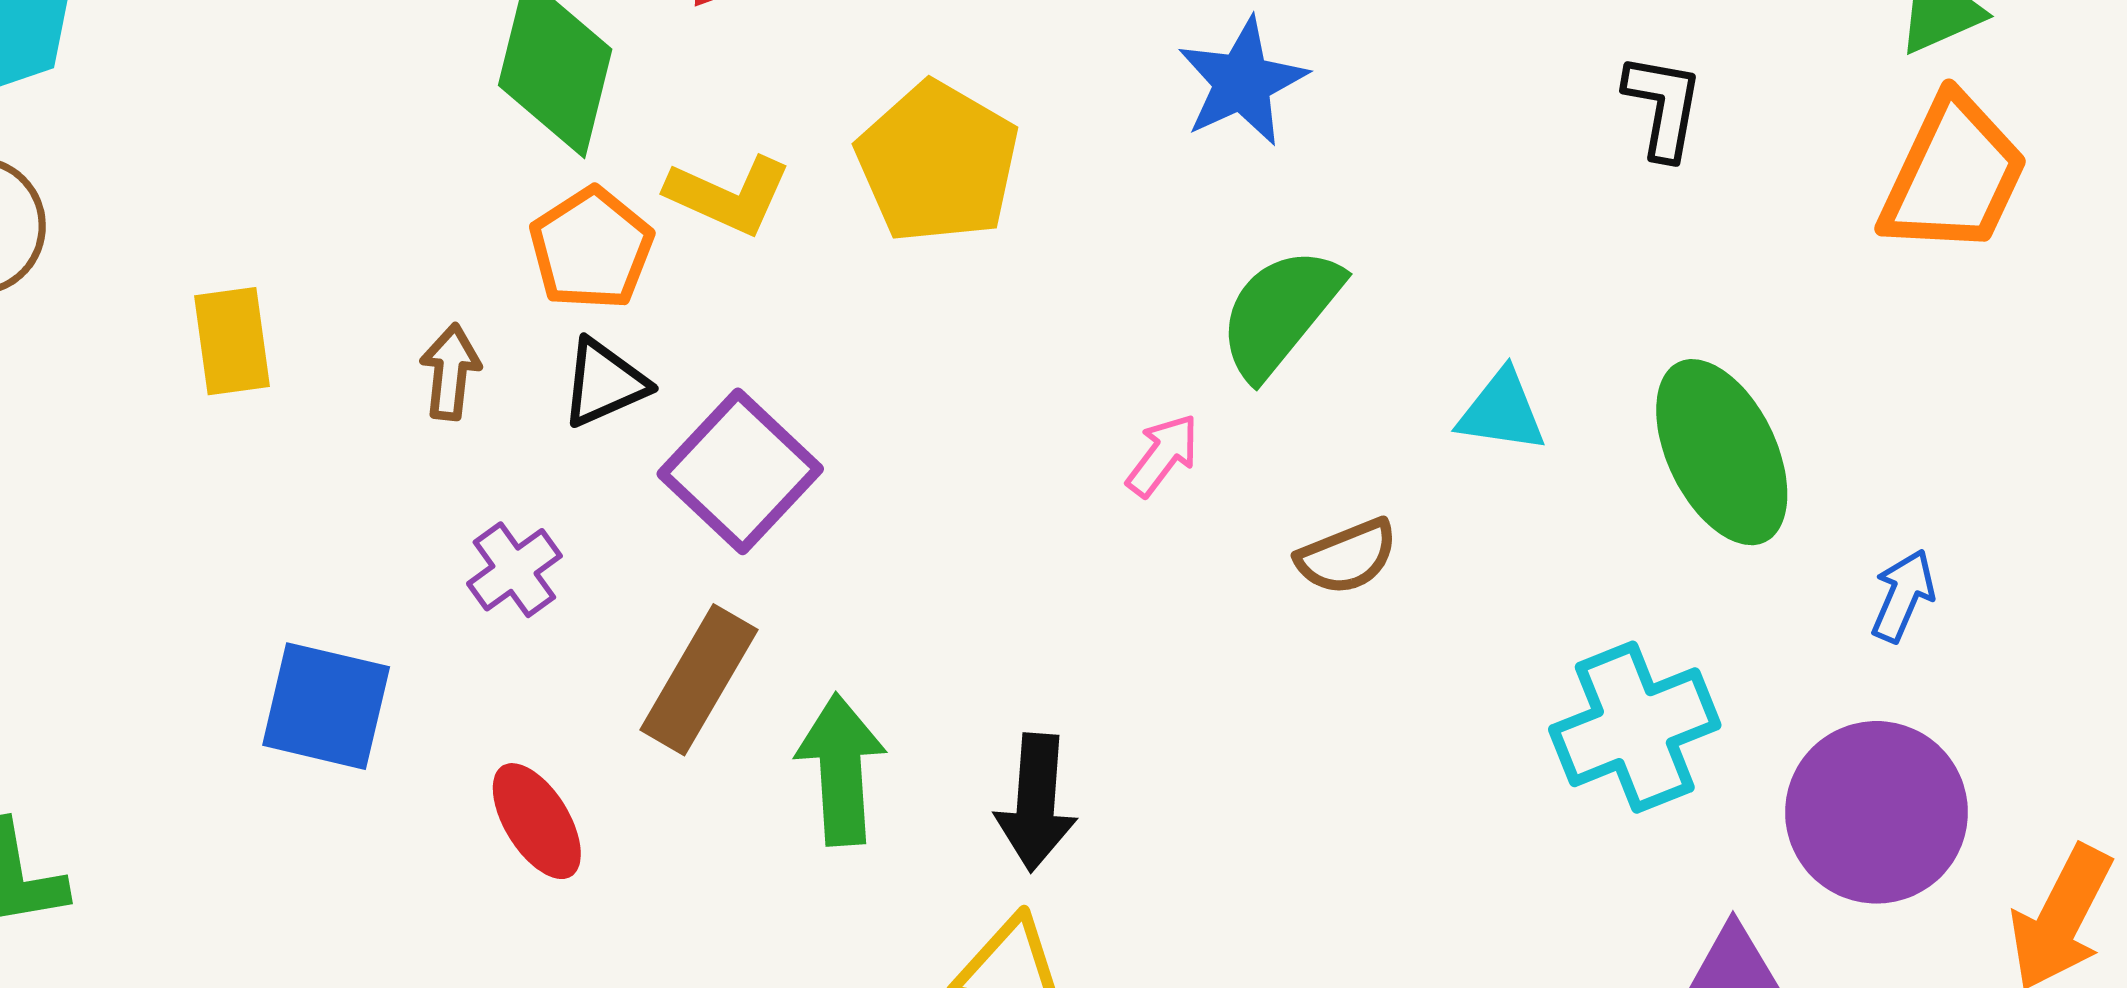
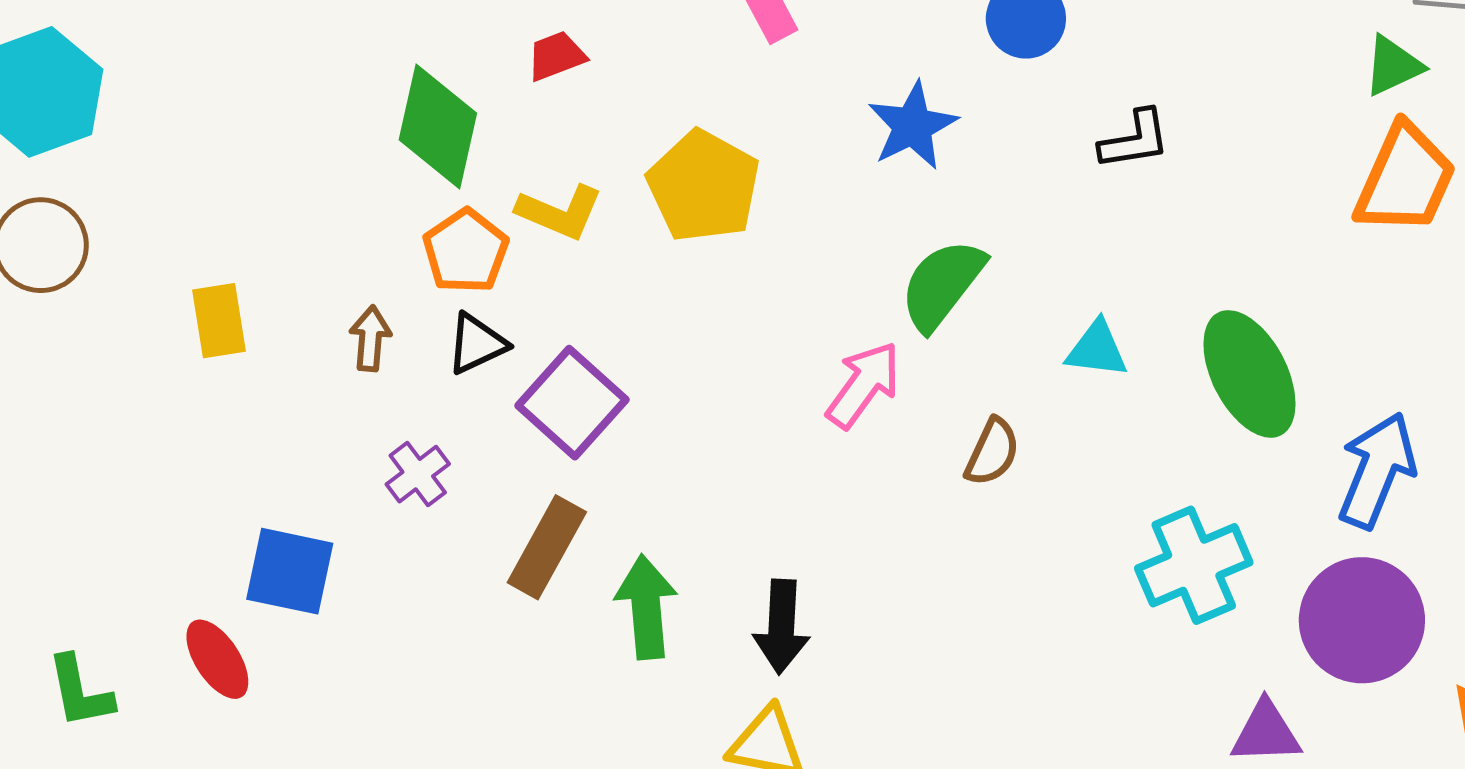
black L-shape: (1663, 106) -> (1135, 140), moved, turned 72
pink arrow: (1163, 455) -> (863, 385), size x1.5
brown semicircle: (1347, 557) -> (992, 452), turned -42
blue arrow: (1903, 596) -> (1377, 470), size x1.8
red ellipse: (537, 821) -> (217, 659), moved

